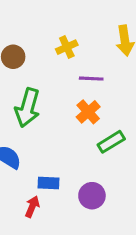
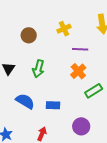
green arrow: (28, 108) -> (38, 69), size x0.7
blue rectangle: (48, 183) -> (53, 105), moved

